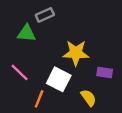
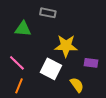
gray rectangle: (45, 15) -> (48, 13), moved, turned 35
orange line: (39, 99) -> (19, 86), moved

